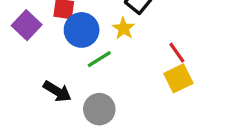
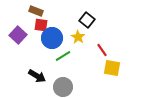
red line: (177, 53) -> (102, 50), moved
yellow square: (178, 78) -> (112, 68), turned 36

